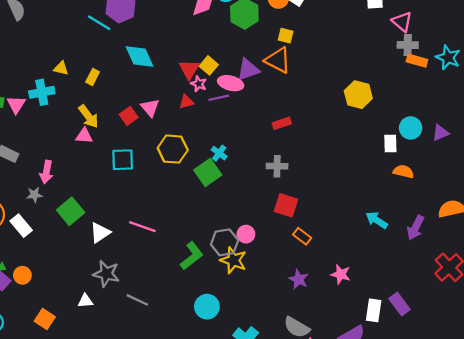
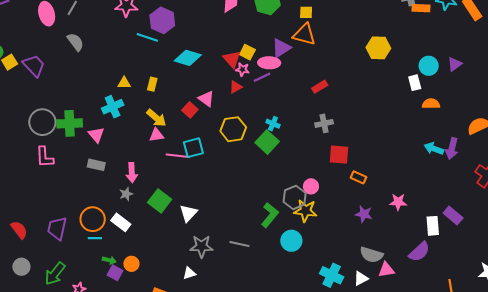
cyan diamond: (140, 56) -> (188, 58), turned -36
pink triangle: (16, 105) -> (96, 135), moved
cyan arrow: (377, 220) -> (434, 149), moved
pink line: (142, 227) -> (178, 156), moved
gray line: (137, 300) -> (239, 244), moved
cyan circle: (207, 307) -> (291, 241), moved

